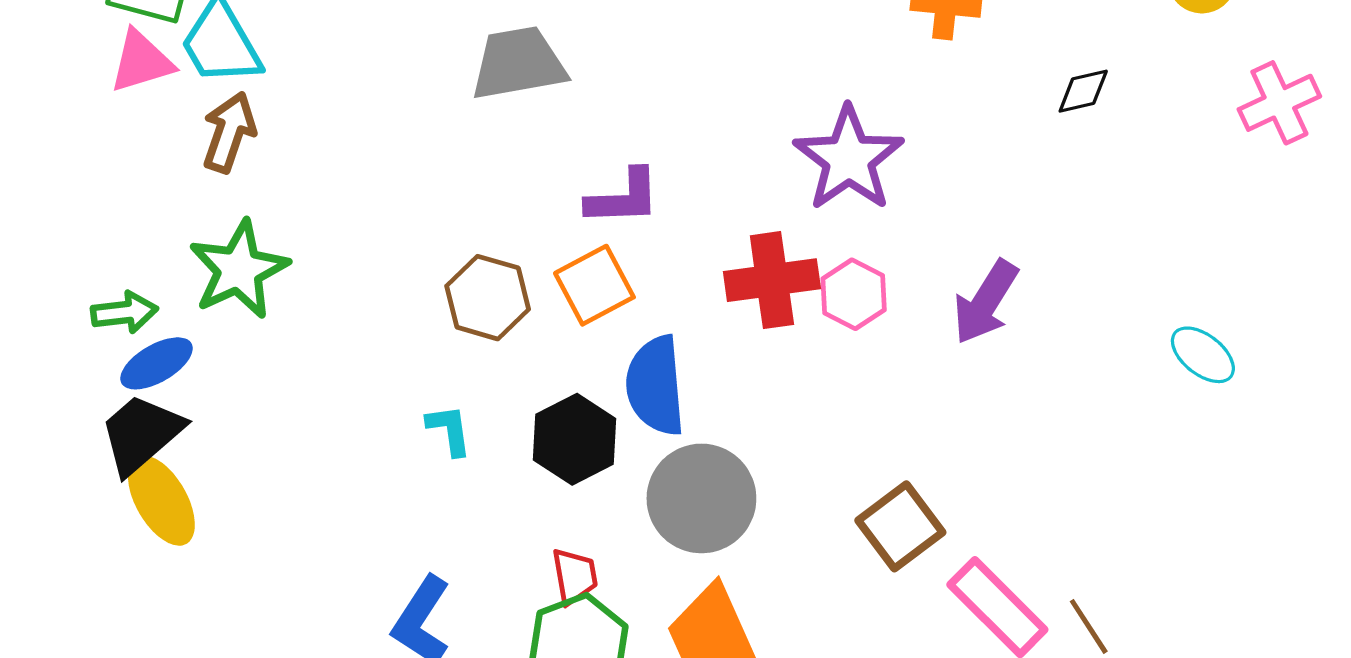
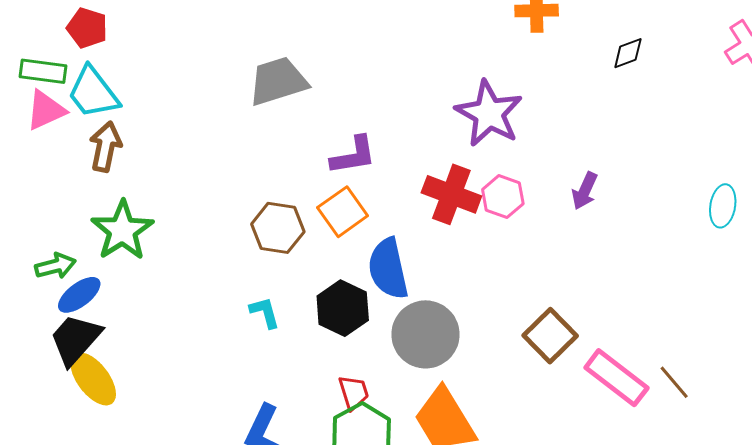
red cross: (772, 280) -> (451, 194), turned 36
purple arrow: (986, 302) -> (585, 191), size x0.7
cyan ellipse: (1203, 355) -> (723, 206), turned 69

